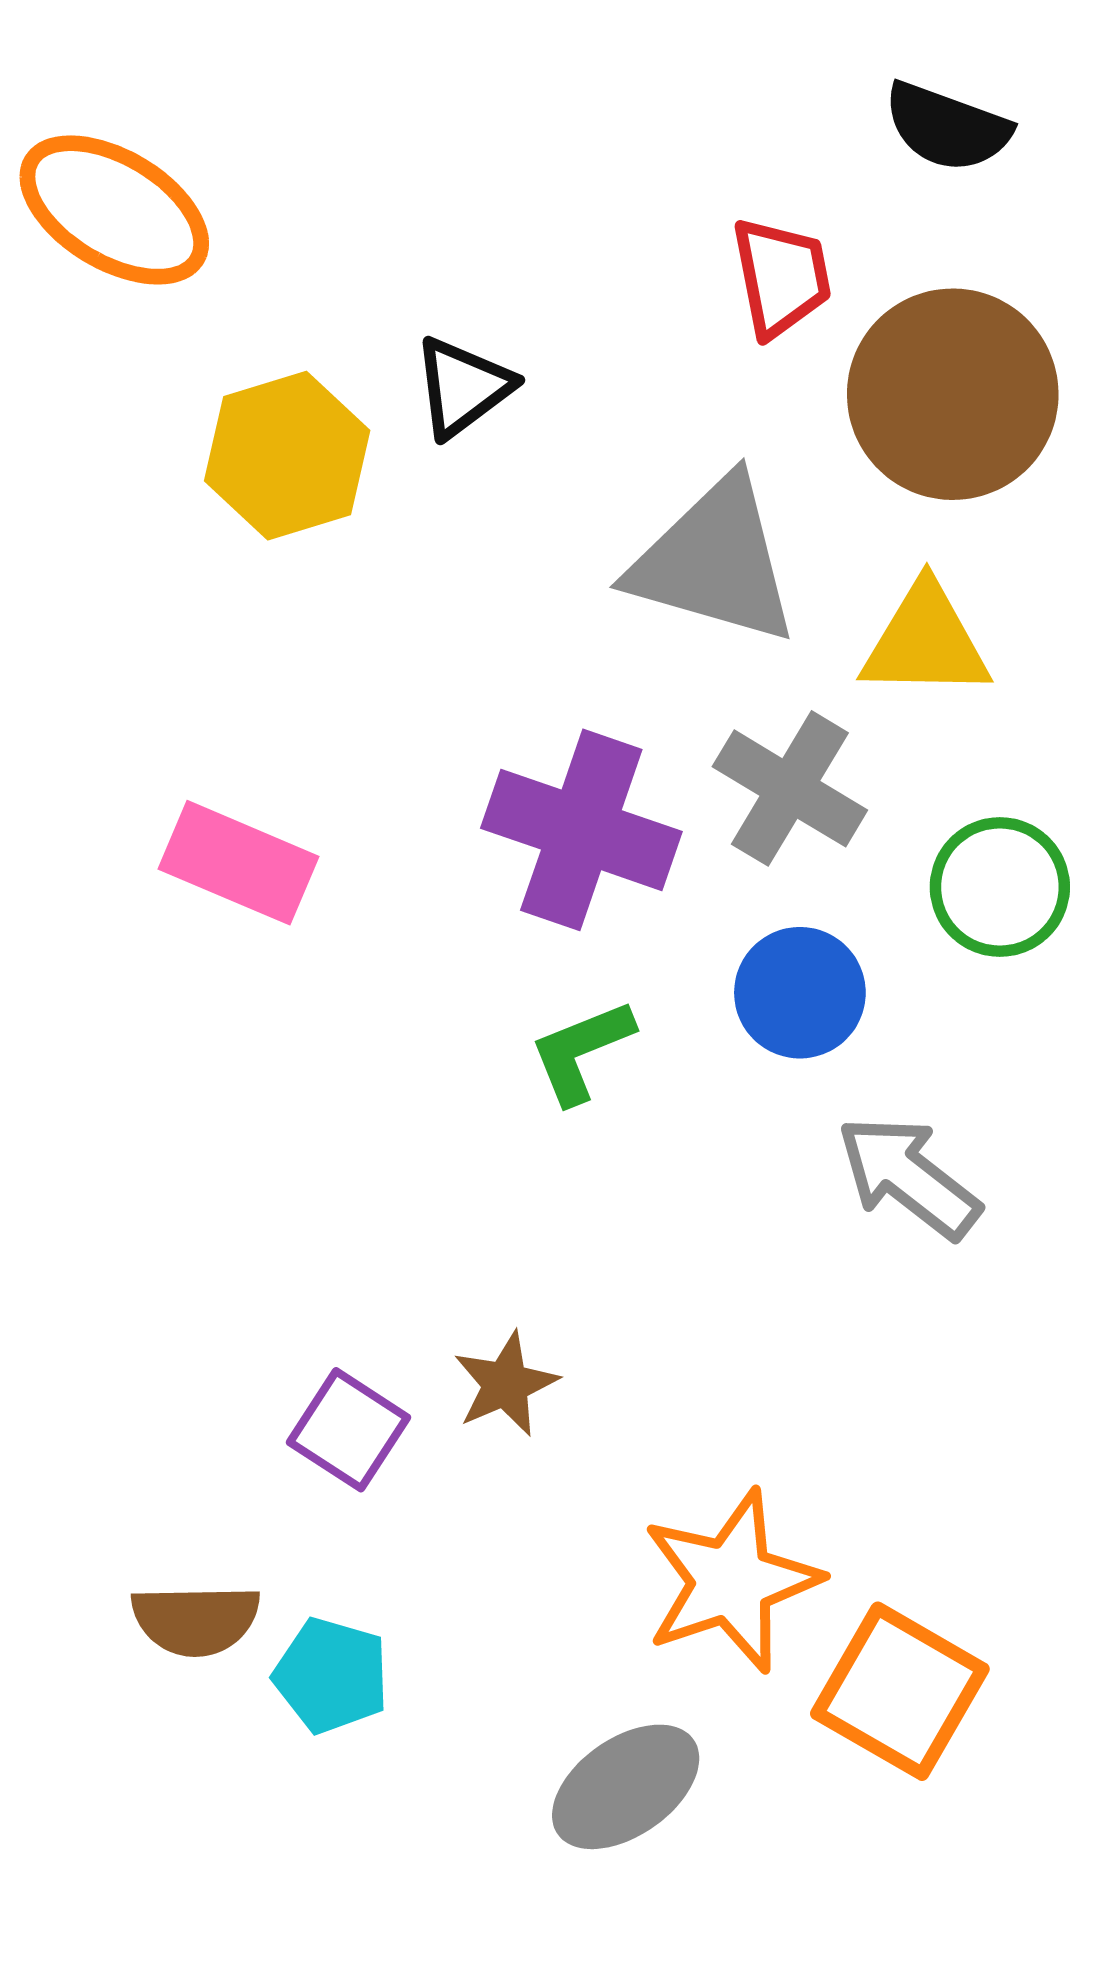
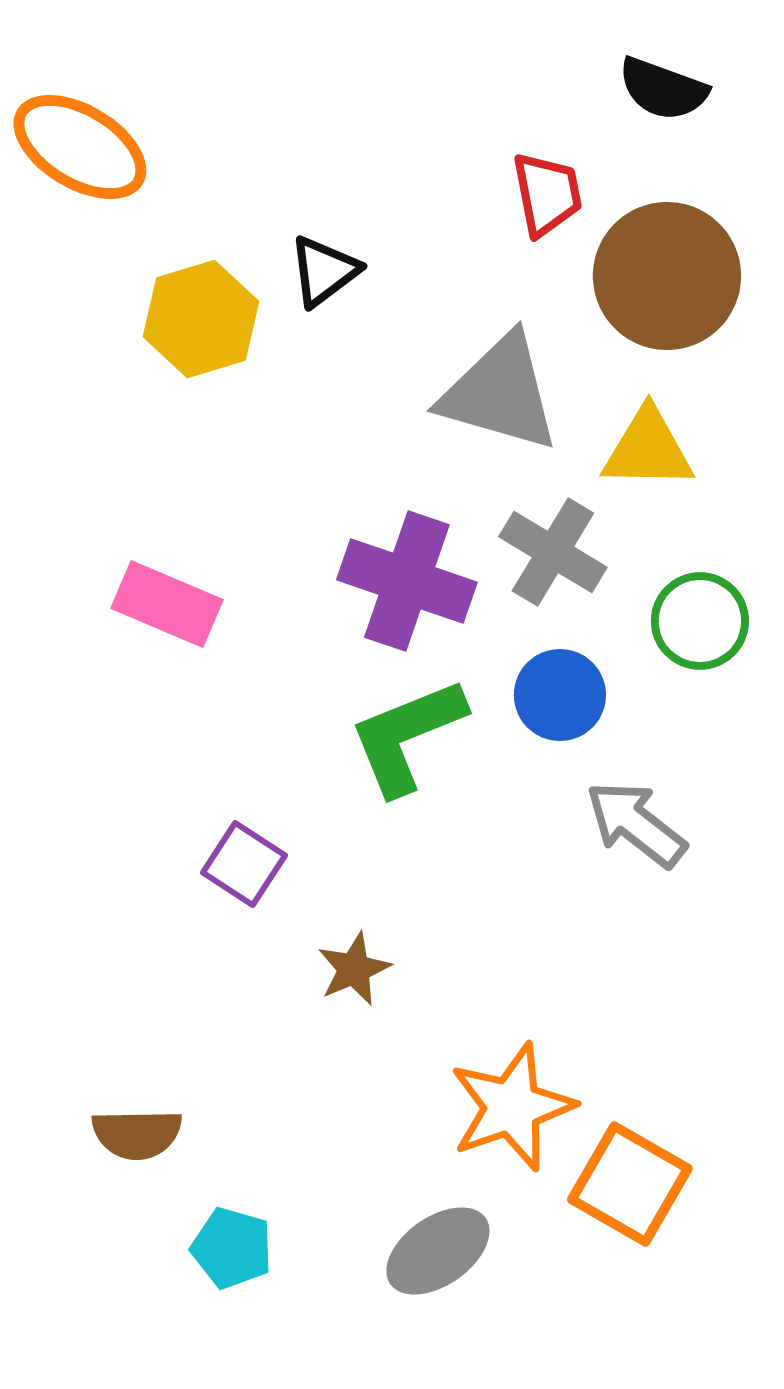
green L-shape: (581, 1051) -> (407, 736), size x1.6
purple square: (349, 1430) -> (244, 864), moved
cyan pentagon: (331, 1675) -> (232, 1248), moved

